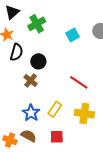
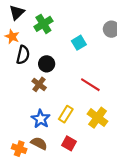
cyan square: (73, 35) -> (79, 43), moved
yellow cross: (84, 114) -> (98, 118), turned 30
red square: (57, 137) -> (69, 143), turned 32

